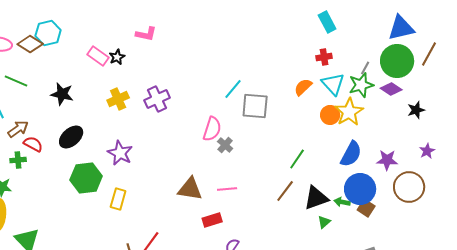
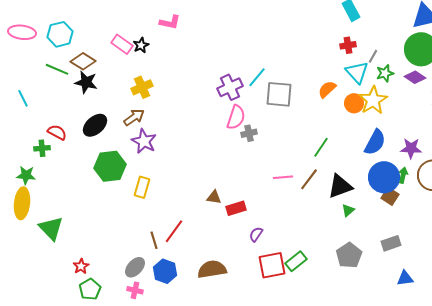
cyan hexagon: (48, 33) -> (60, 34), moved
brown diamond: (30, 44) -> (83, 61), moved
gray line: (365, 68) -> (373, 56), moved
green line: (16, 81) -> (57, 69), moved
green star: (361, 85) -> (385, 73), size x0.7
orange semicircle: (303, 87) -> (327, 89), moved
purple cross: (157, 99) -> (230, 87), moved
brown arrow: (18, 129) -> (134, 117), moved
gray cross: (225, 145) -> (249, 133), turned 35
brown triangle: (190, 189) -> (214, 197), moved, size x0.6
pink line: (227, 189) -> (283, 177), moved
green arrow: (342, 202) -> (403, 175), moved, turned 91

